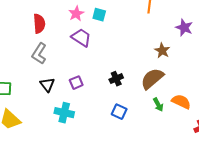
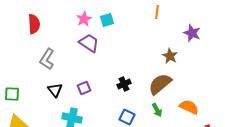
cyan square: (99, 15) -> (107, 20), turned -32
red semicircle: (39, 24) -> (34, 24), moved
green arrow: (158, 105) -> (157, 110), moved

